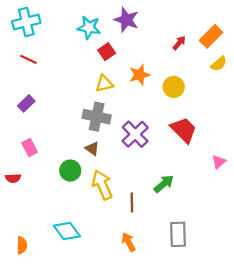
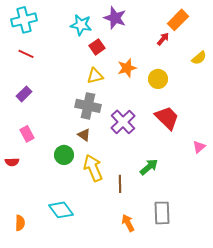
orange rectangle: (211, 36) -> (178, 20), moved
orange arrow: (129, 242) -> (128, 223), moved

